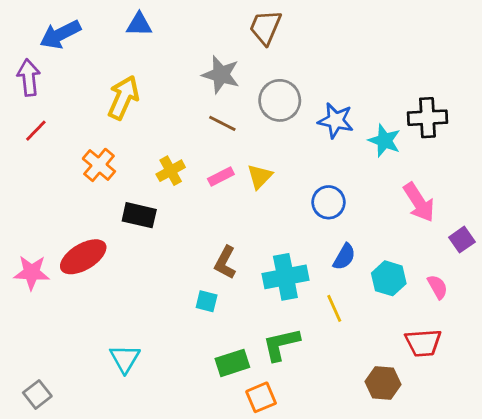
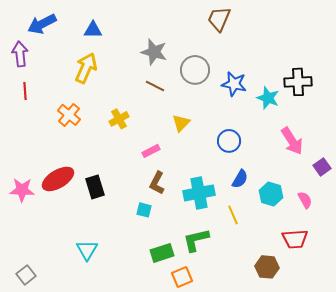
blue triangle: (139, 24) -> (93, 30), moved
brown trapezoid: (265, 27) -> (219, 19), moved
red line: (36, 131) -> (25, 91), turned -48
pink rectangle: (221, 176) -> (151, 151), moved
black rectangle: (139, 215) -> (95, 187), moved, turned 60

